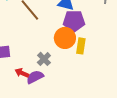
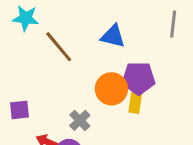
purple pentagon: (74, 21) -> (139, 78), moved

